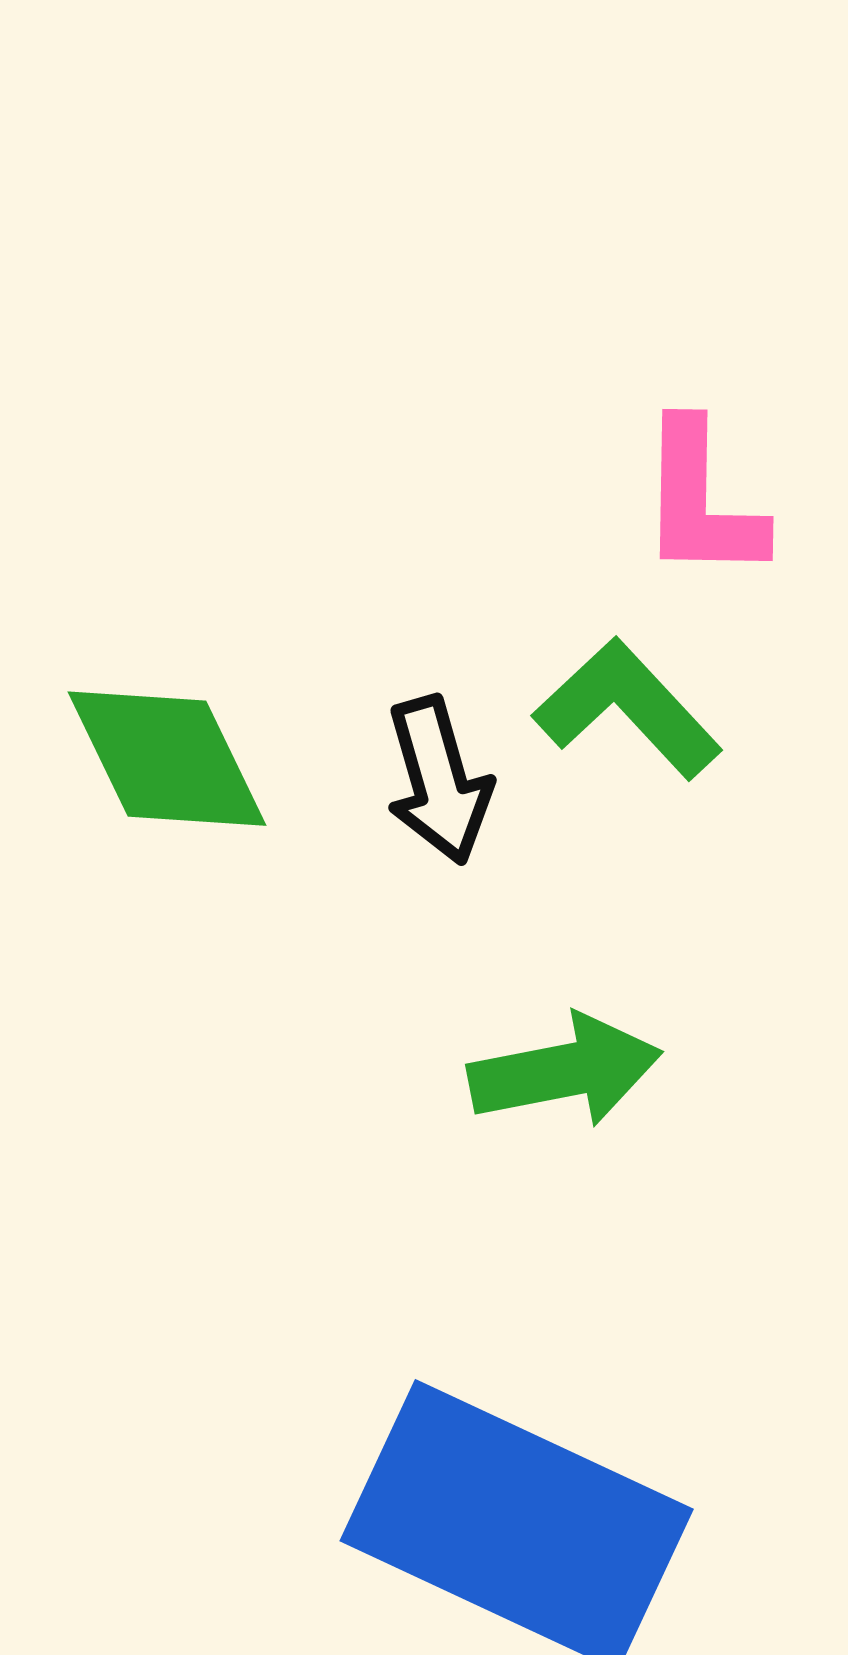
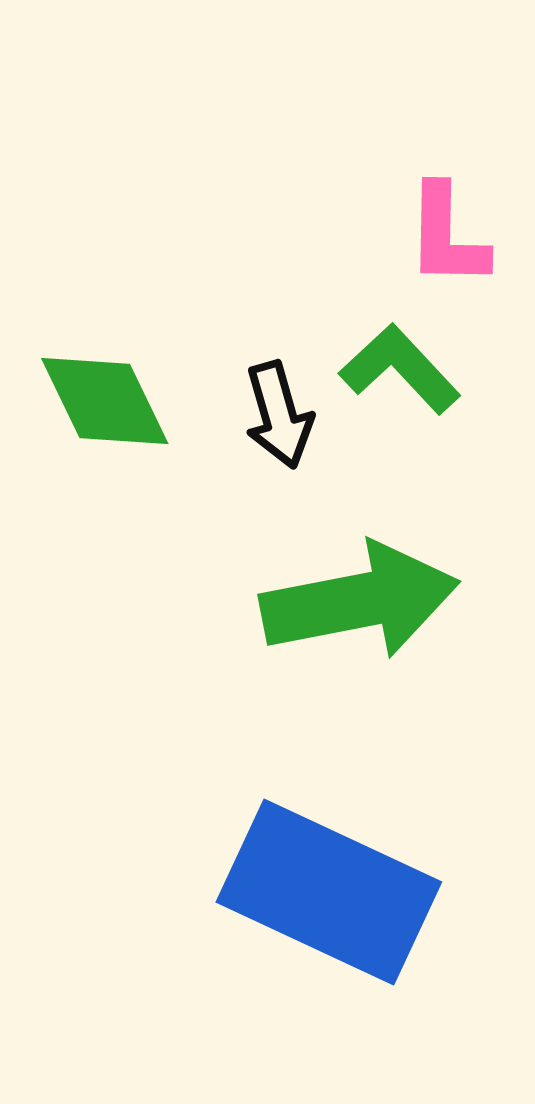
green arrow: (565, 1071) -> (360, 601), size x1.6

